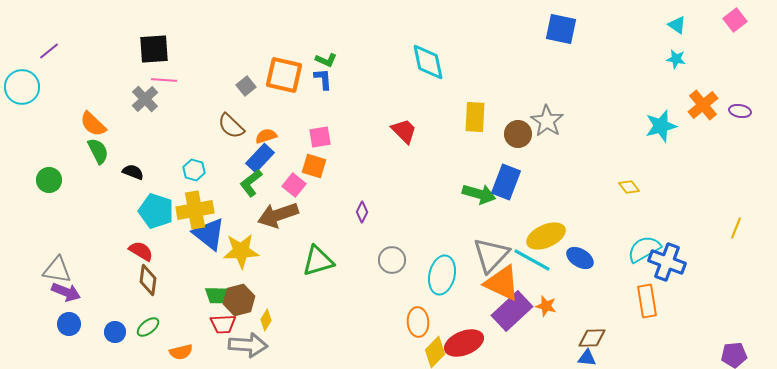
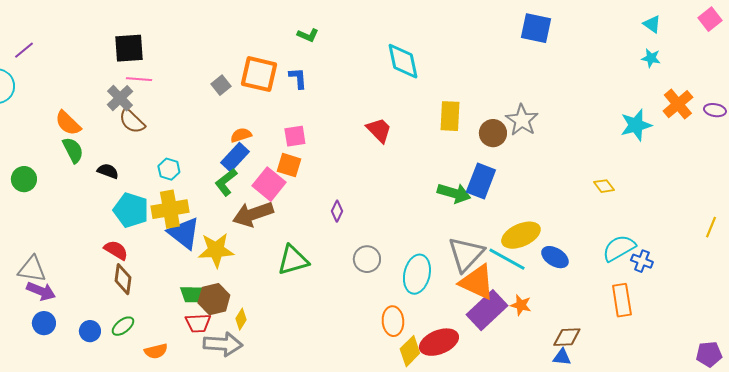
green L-shape: (326, 60) -> (308, 35), moved
brown semicircle: (231, 126) -> (132, 121), moved
pink square: (294, 185) -> (269, 184), size x1.4
blue cross: (667, 262) -> (642, 261), size x0.6

